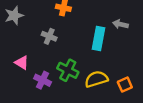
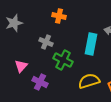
pink triangle: (22, 63) -> (21, 66), turned 40
green cross: (68, 70) -> (63, 60), moved

